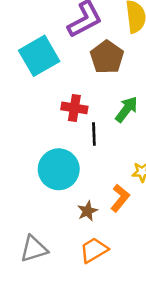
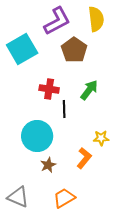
brown star: (87, 211) -> (48, 165), moved
gray triangle: (34, 249) -> (18, 197), turned 40

